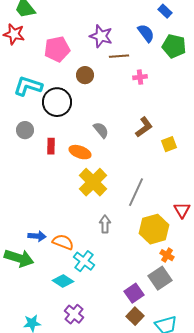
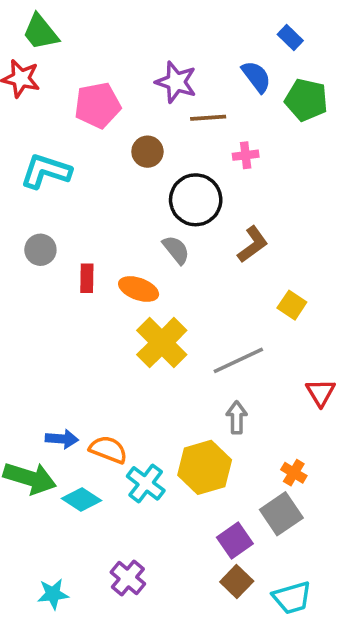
black circle: (57, 102) -> (196, 200), moved
yellow square: (169, 144) -> (292, 305), moved, turned -35
gray line: (136, 192) -> (238, 360), turned 40
gray arrow: (105, 224) -> (237, 417), moved
yellow hexagon: (154, 229) -> (205, 467), moved
cyan diamond: (63, 281) -> (81, 499), moved

